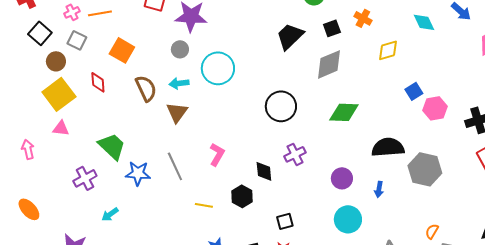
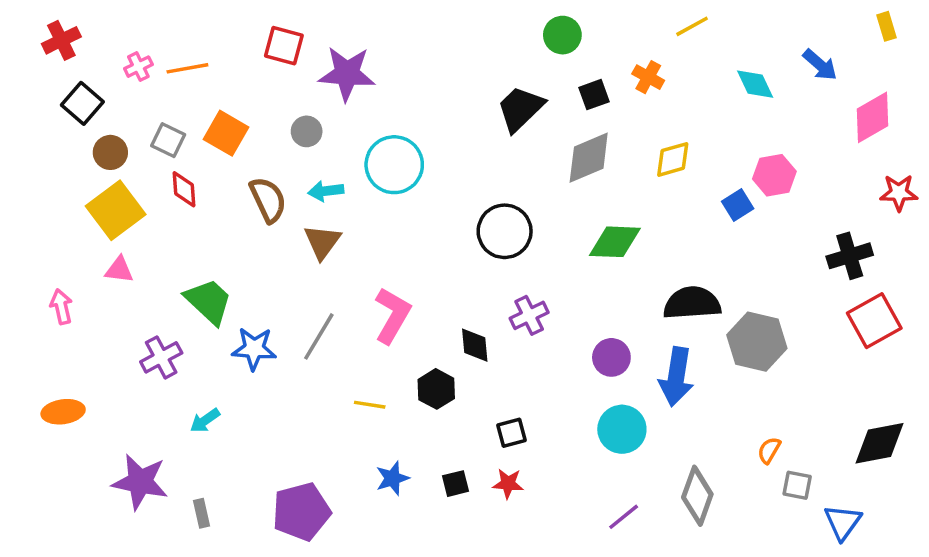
gray square: (77, 40) -> (168, 140), moved
gray circle: (180, 49) -> (307, 131), moved
yellow diamond: (388, 50) -> (673, 159), moved
pink hexagon: (435, 108) -> (774, 175), moved
pink L-shape: (217, 154) -> (392, 315), size x1.4
gray line: (175, 166) -> (319, 336), turned 56
blue arrow: (379, 189) -> (676, 377), size x2.0
orange ellipse: (29, 209) -> (63, 412), turned -55

